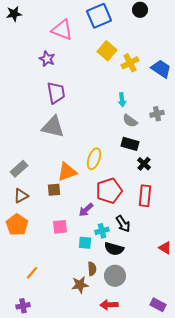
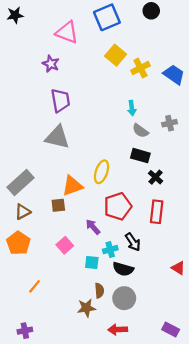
gray rectangle: (19, 169) -> (20, 183), size x1.4
purple arrow: (86, 210) -> (93, 227), turned 91
pink square: (60, 227) -> (65, 245), turned -35
orange line: (32, 273) -> (35, 286), moved

